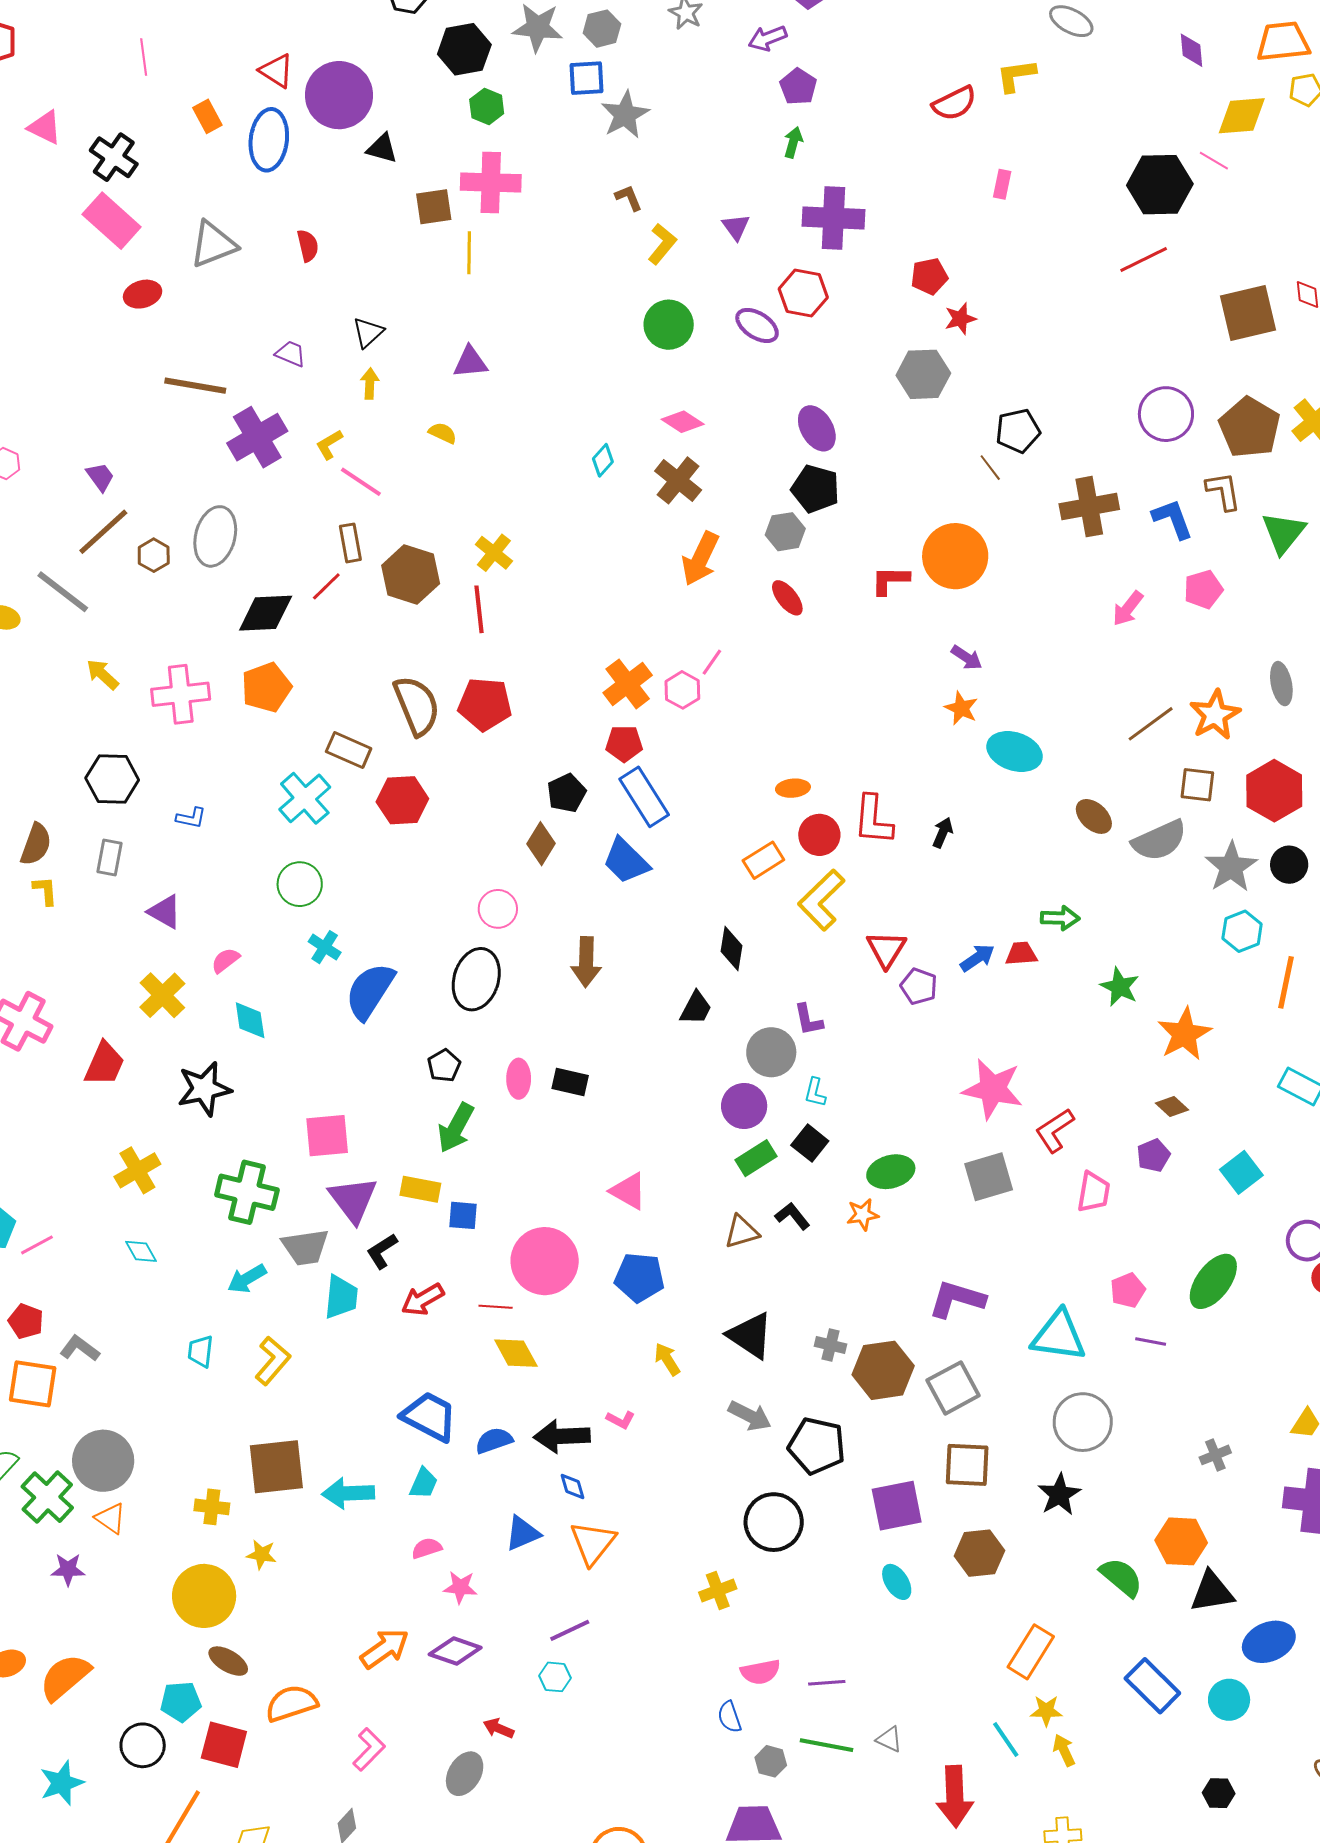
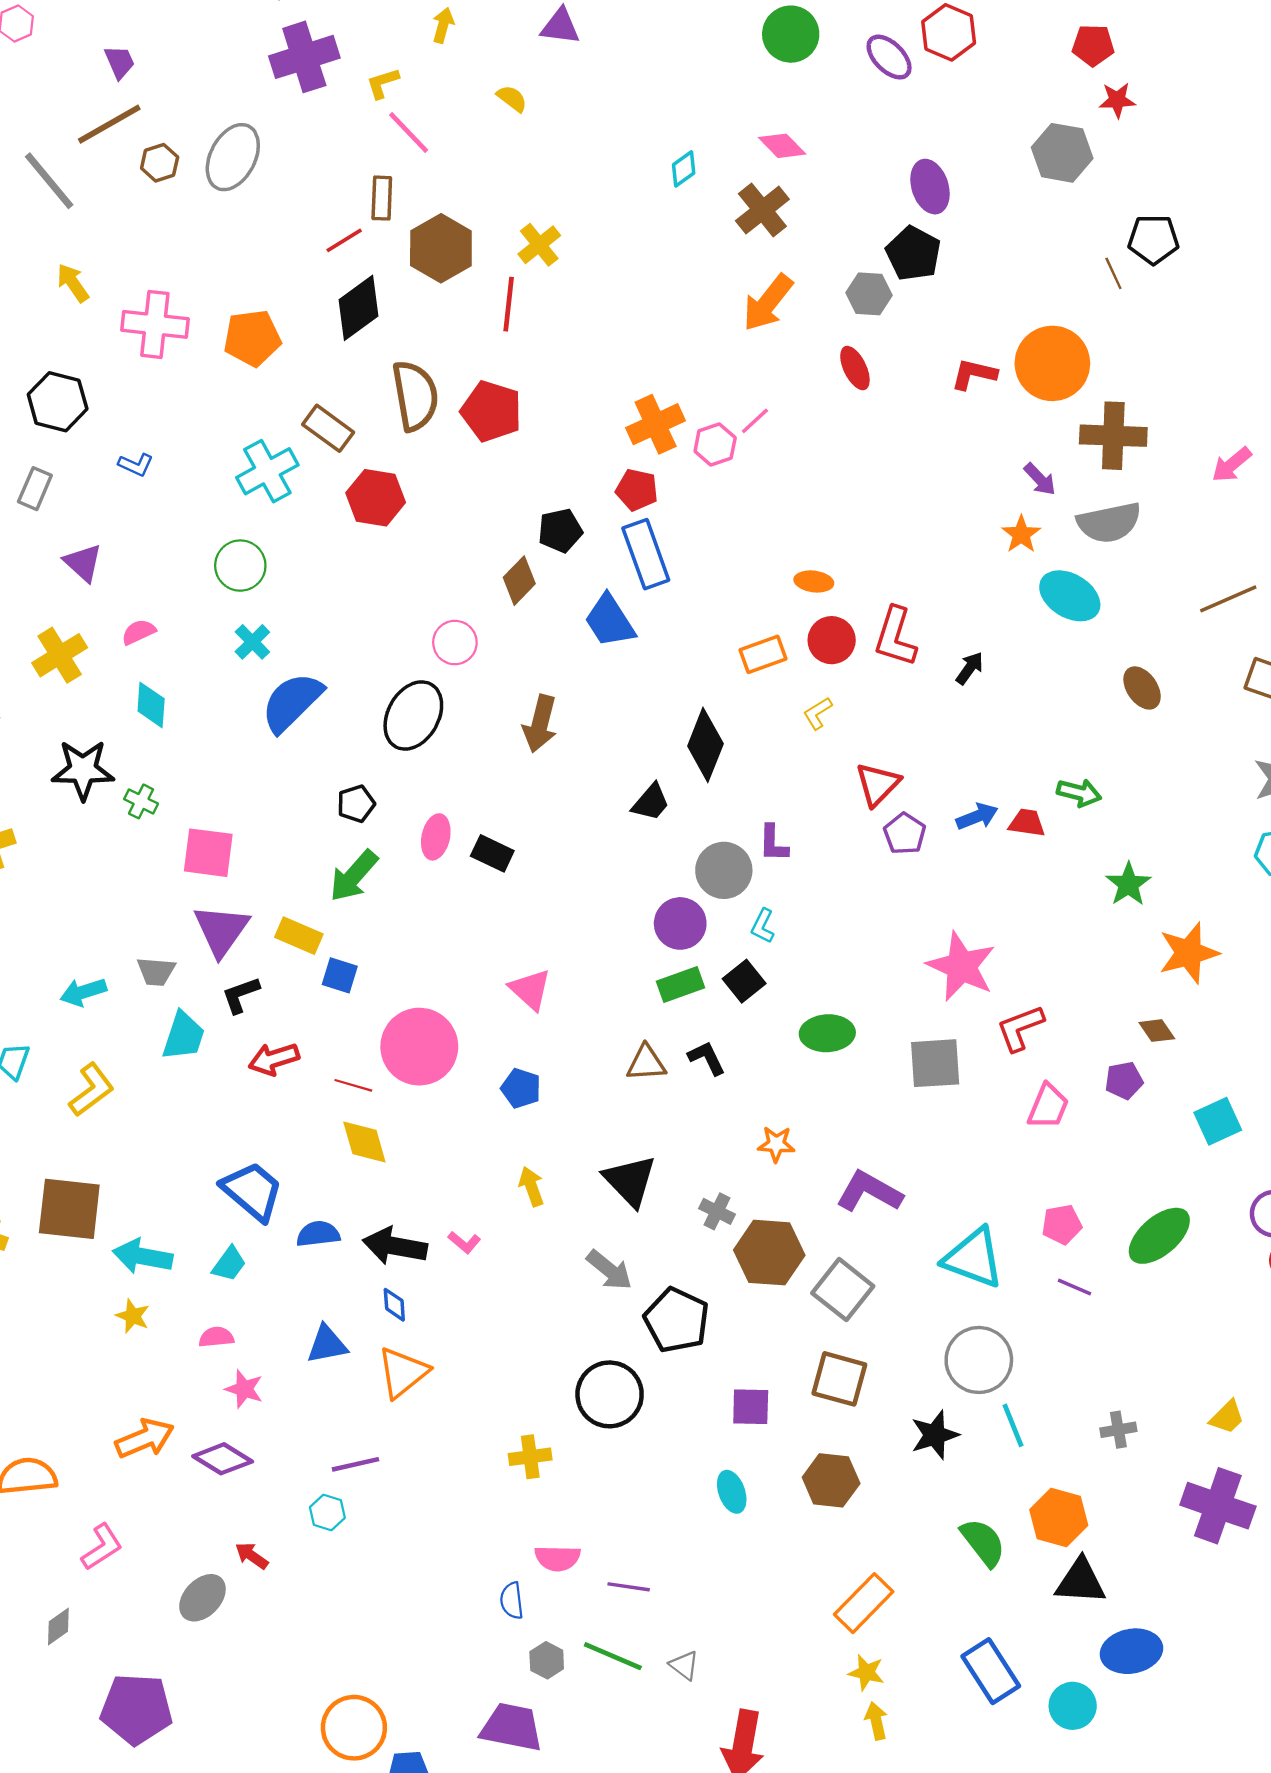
brown cross: (1089, 507) -> (1113, 436), moved
black diamond: (266, 613) -> (359, 308), moved, turned -46
gray semicircle: (1159, 841) -> (1109, 523), moved
yellow L-shape: (821, 900) -> (818, 713), size x0.5
black diamond: (731, 948) -> (705, 745), size x1.4
green cross: (247, 1192) -> (141, 801), moved, size x0.5
orange star: (863, 1215) -> (776, 1144), moved
gray trapezoid: (305, 1247) -> (156, 971), size x0.7
blue pentagon: (639, 1277) -> (521, 1088), size x0.7
gray square: (953, 1388) -> (843, 1290), turned -36
purple square: (897, 1506) -> (751, 1407), size x0.7
yellow star: (261, 1554) -> (133, 1316), moved
cyan line: (1006, 1740) -> (1013, 1425), moved

